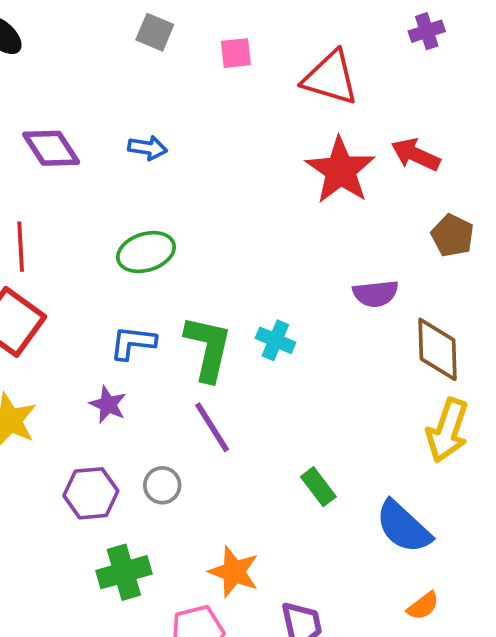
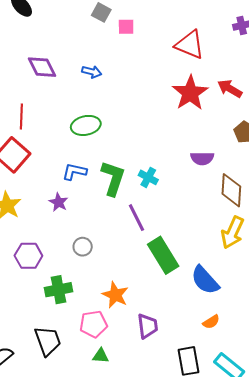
pink square: (236, 53) -> (126, 27), moved
purple line: (212, 427) -> (136, 218), moved
green rectangle: (318, 487) -> (163, 255), size x1.8
purple hexagon: (91, 493) -> (28, 256), moved

